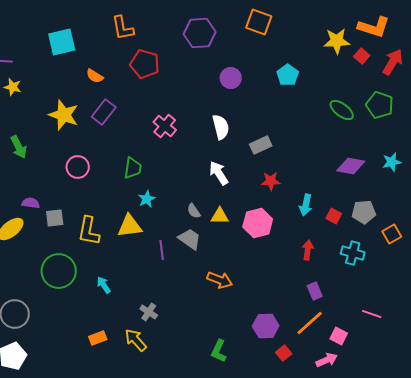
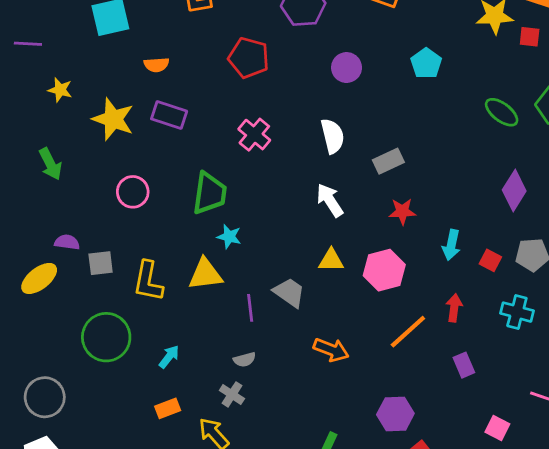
red square: (362, 56) -> (530, 37), turned -35
red pentagon: (145, 64) -> (249, 58), moved
orange semicircle: (95, 76) -> (156, 65), turned -36
yellow star: (13, 87) -> (60, 90), moved
purple rectangle: (104, 112) -> (169, 115), turned 70
purple diamond: (351, 166) -> (514, 190), turned -68
green trapezoid: (133, 168) -> (210, 193), size x1.4
cyan star: (147, 199) -> (229, 237), turned -30
gray semicircle: (194, 211) -> (245, 360), moved, turned -70
cyan arrow: (104, 285) -> (169, 357), turned 72
orange line: (310, 323) -> (408, 332), moved
orange rectangle: (98, 338) -> (168, 408), moved

